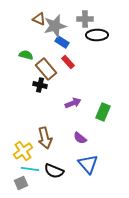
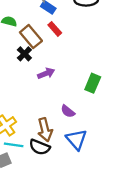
black cross: (40, 85) -> (24, 54), turned 32
purple arrow: (73, 103) -> (46, 73), moved
brown arrow: (45, 138) -> (45, 130), moved

